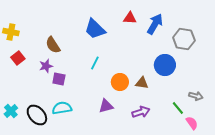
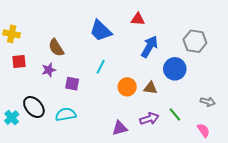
blue arrow: (155, 24) -> (149, 47), moved
red square: (18, 58) -> (19, 61), turned 32
purple square: (59, 79) -> (72, 84), moved
purple triangle: (106, 106) -> (120, 128), moved
green line: (178, 108) -> (175, 114), moved
black ellipse: (37, 115) -> (34, 107), moved

